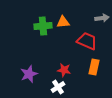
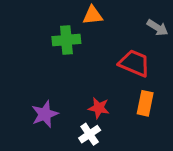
gray arrow: (102, 18) -> (158, 28), turned 40
orange triangle: (63, 22) -> (93, 15), moved

